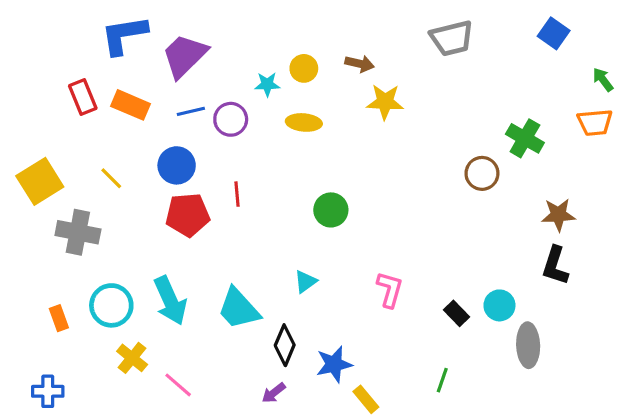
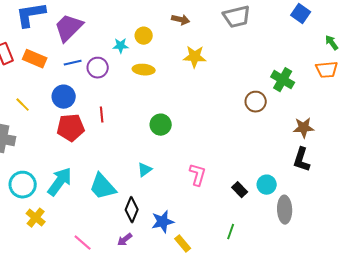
brown arrow: (360, 64) -> (181, 20), moved
cyan arrow: (170, 301) -> (60, 182), turned -120
pink line: (178, 385) -> (83, 243), moved

